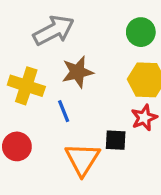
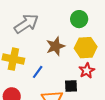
brown star: (78, 72) -> (55, 46), moved
blue line: (64, 111) -> (38, 72), turned 64

